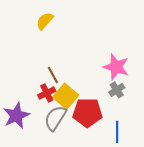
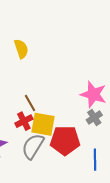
yellow semicircle: (45, 21) -> (21, 49), turned 120
yellow square: (66, 96) -> (43, 124), turned -30

